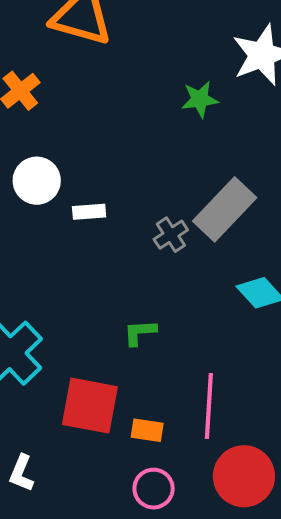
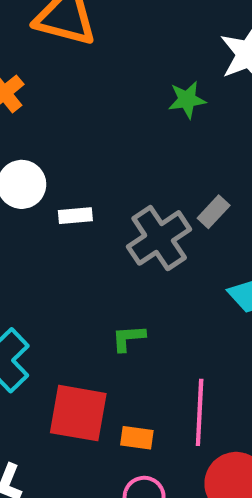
gray rectangle: (225, 209) -> (214, 212), size x0.5
gray cross: (171, 235) -> (159, 238), size x1.8

